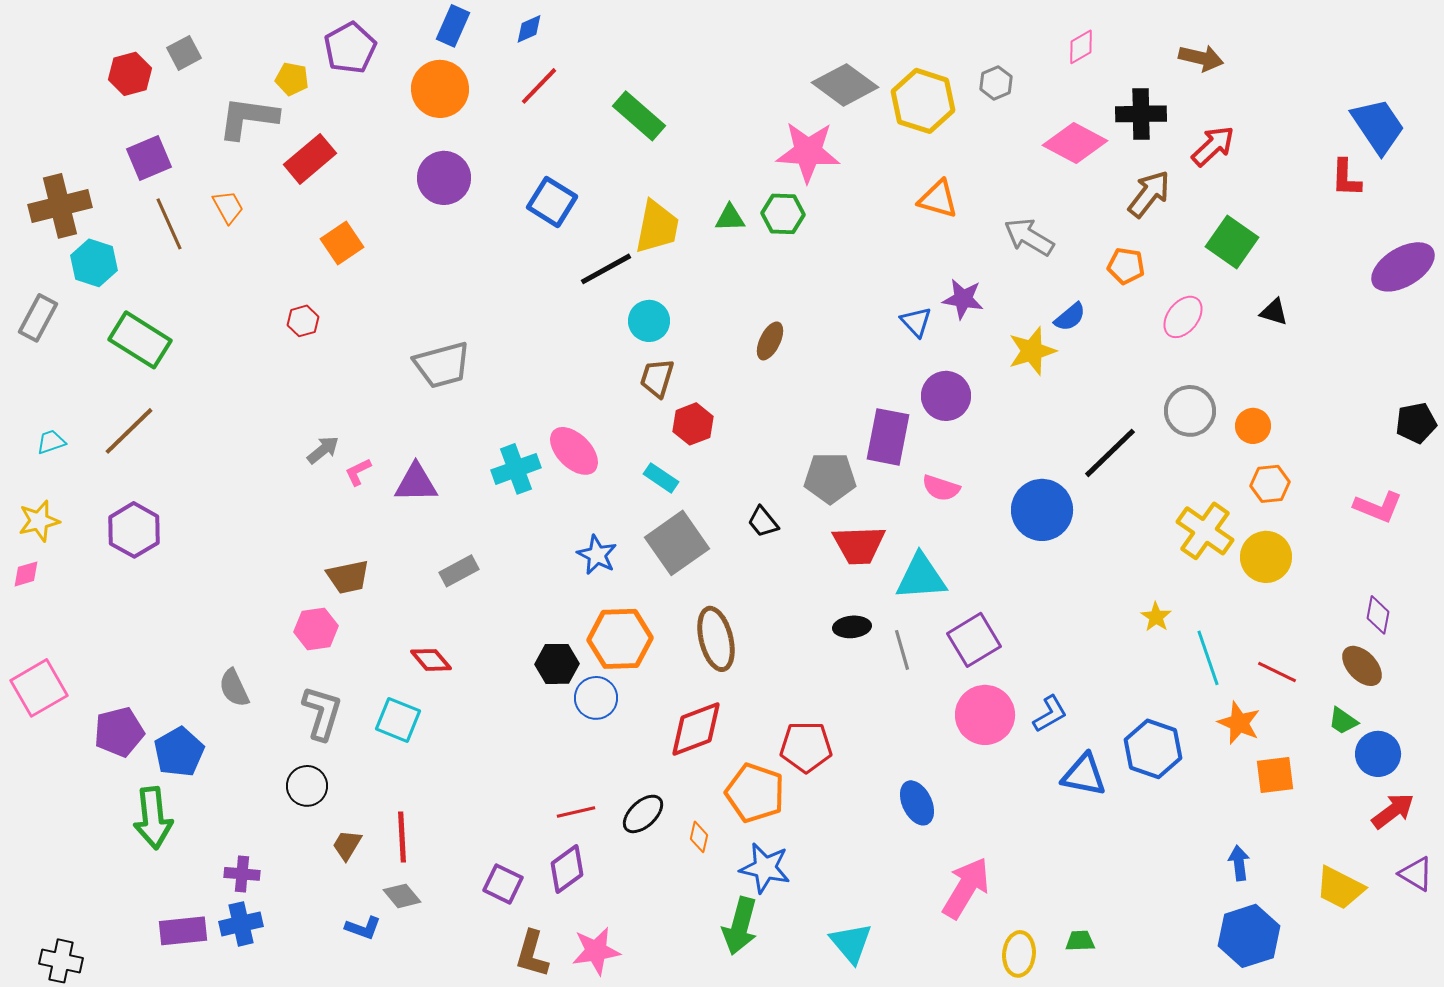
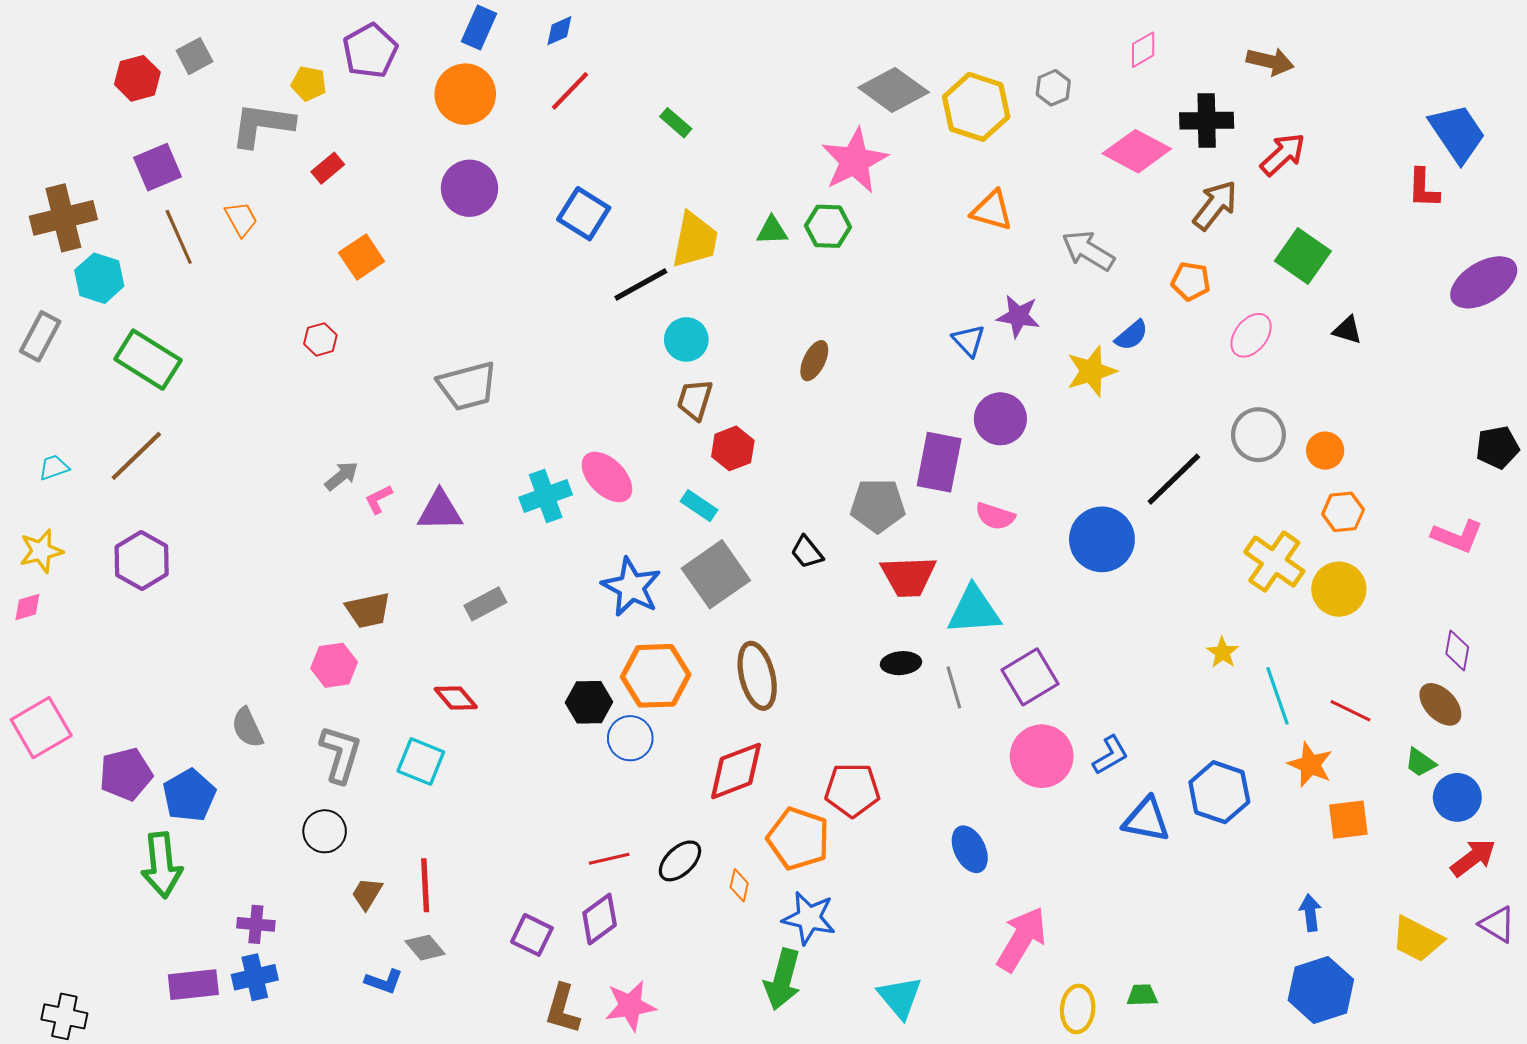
green rectangle: (639, 116) -> (676, 123), size x0.6
pink star: (808, 152) -> (854, 161), turned -30
red rectangle: (310, 159) -> (328, 168), size x0.6
blue star: (597, 555) -> (631, 587), size x1.4

